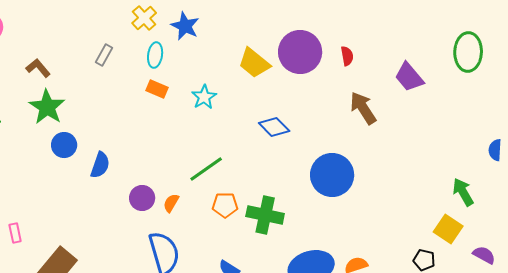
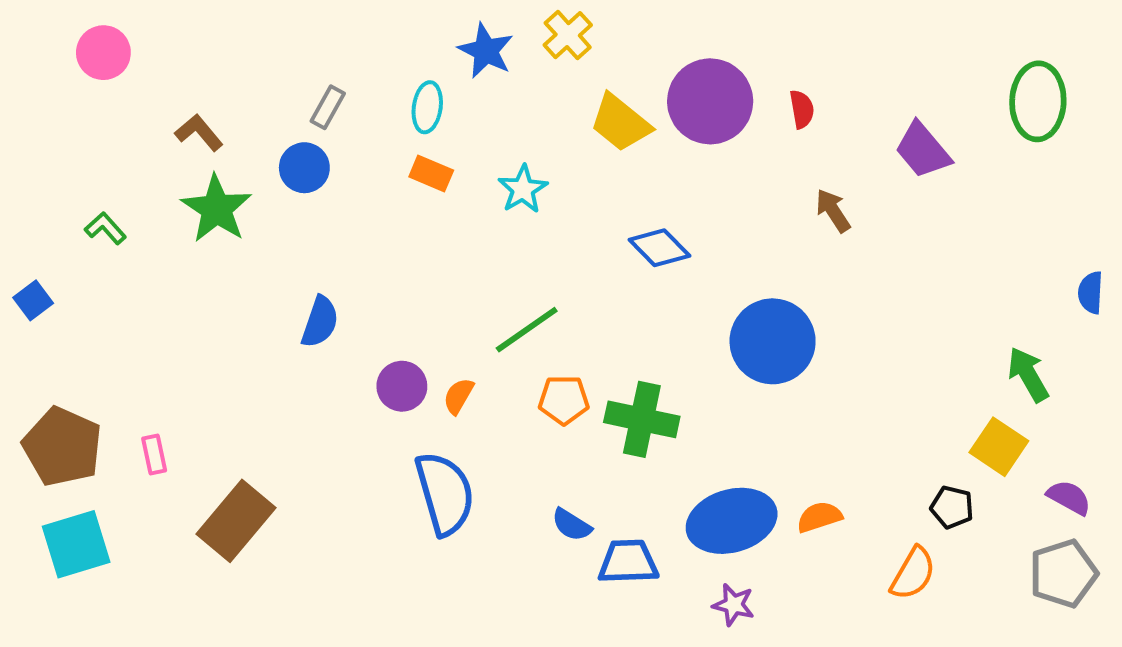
yellow cross: (144, 18) -> (568, 35), moved
brown arrow: (363, 108) -> (833, 211), size x0.7
blue circle: (64, 145) -> (304, 168), moved

